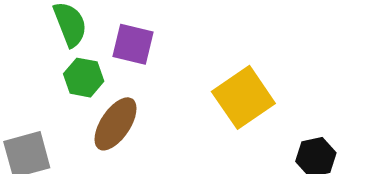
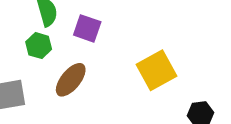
green hexagon: (84, 78) -> (39, 46), moved

